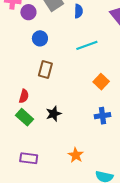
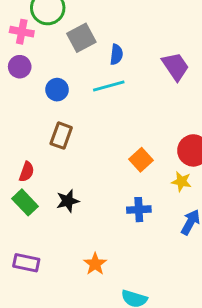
purple circle: (28, 12) -> (20, 67), moved
cyan line: (87, 45) -> (109, 86), moved

